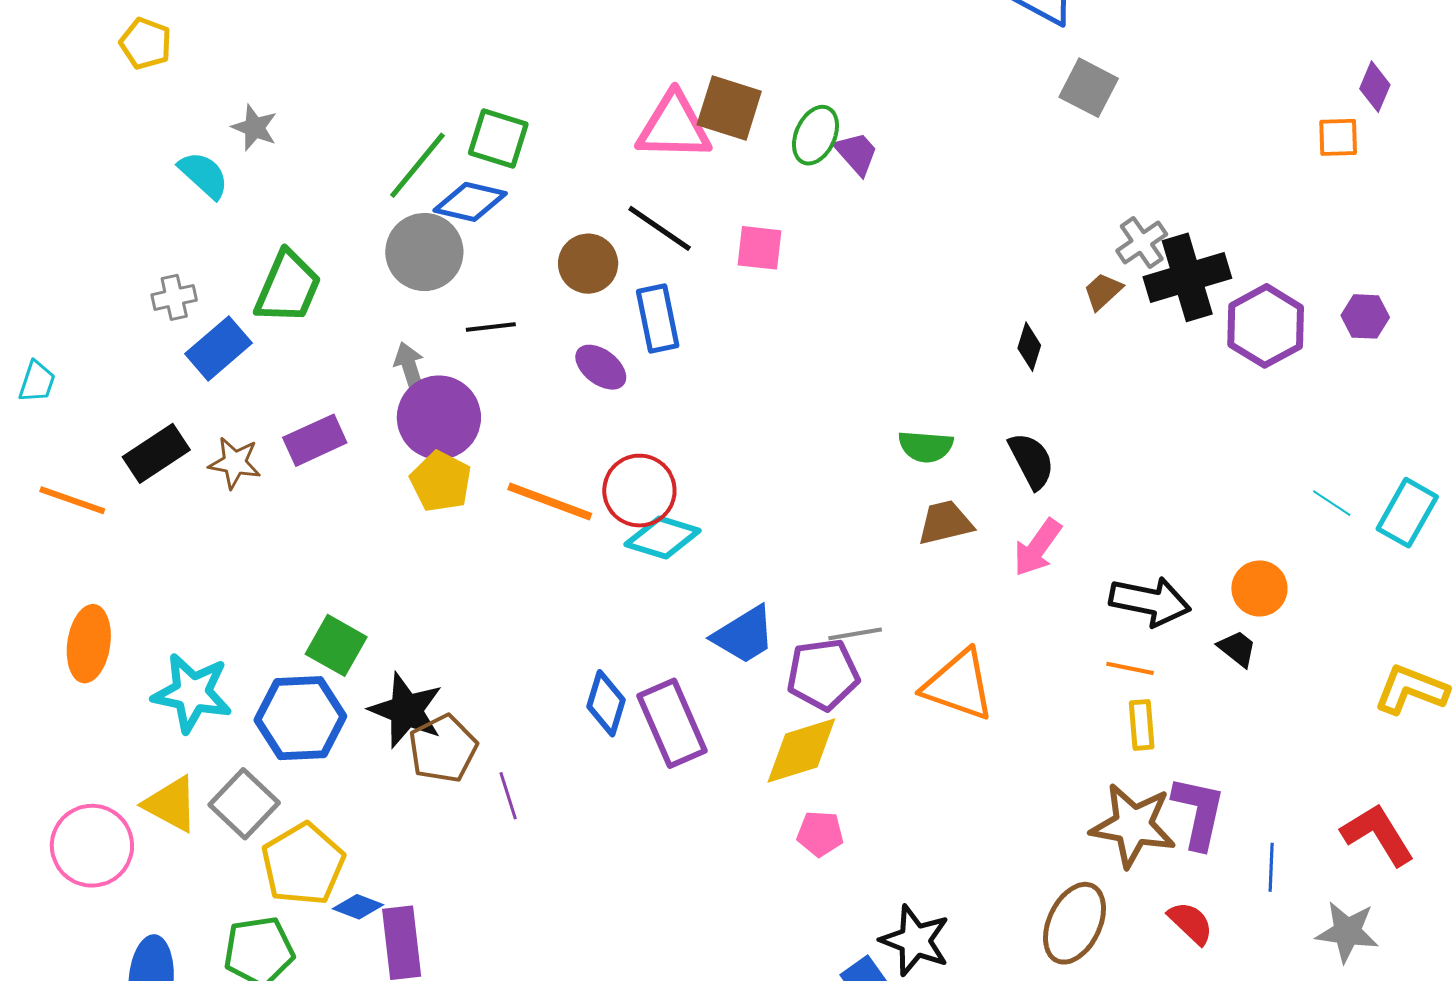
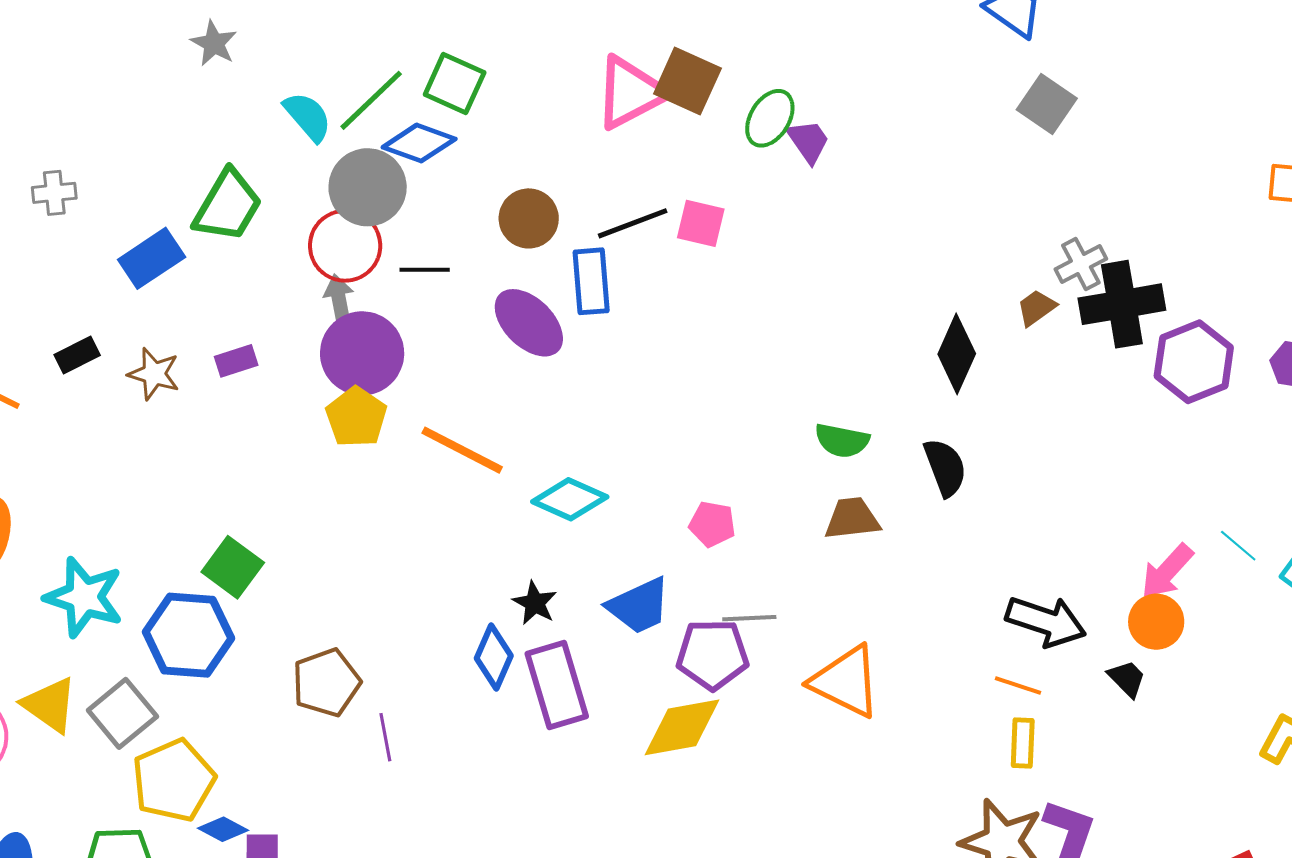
pink triangle: (674, 127) -> (630, 93), turned -36
cyan semicircle: (204, 175) -> (308, 117), moved
black line: (660, 228) -> (633, 223), moved, turned -62
gray cross: (174, 297) -> (54, 193), moved
black diamond: (1029, 347) -> (957, 354), size x1.6
purple ellipse: (601, 367) -> (529, 323), size x1.4
purple rectangle: (315, 440) -> (236, 361), size x0.7
black rectangle: (156, 453) -> (77, 355), size x0.7
red circle: (639, 491) -> (345, 246), moved
pink arrow: (1037, 548) -> (1167, 571), moved
black star: (406, 710) -> (535, 603), moved, size x0.6
pink pentagon: (820, 834) -> (712, 524), moved

